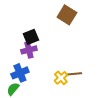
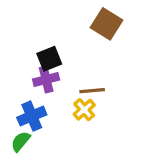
brown line: (74, 74) -> (92, 91), moved
yellow cross: (61, 78) -> (84, 110), moved

